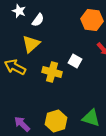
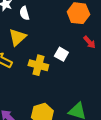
white semicircle: (38, 20) -> (24, 13), turned 128

